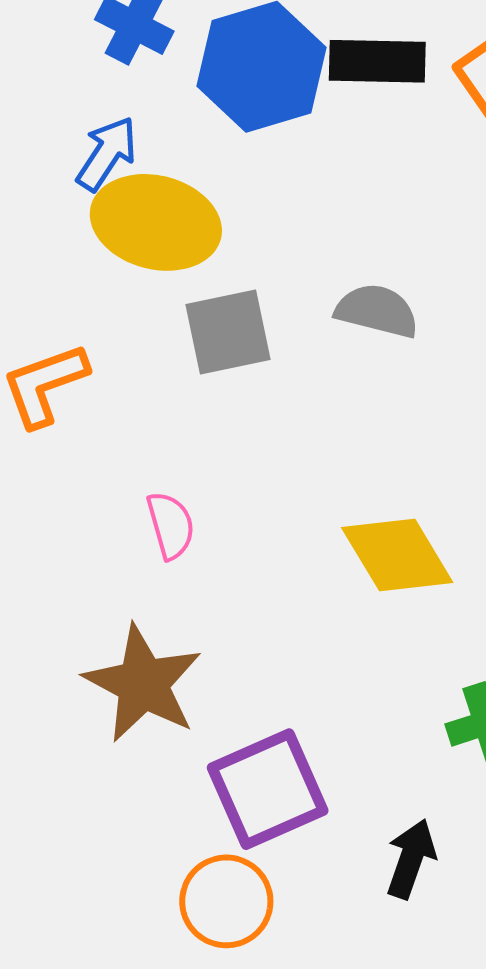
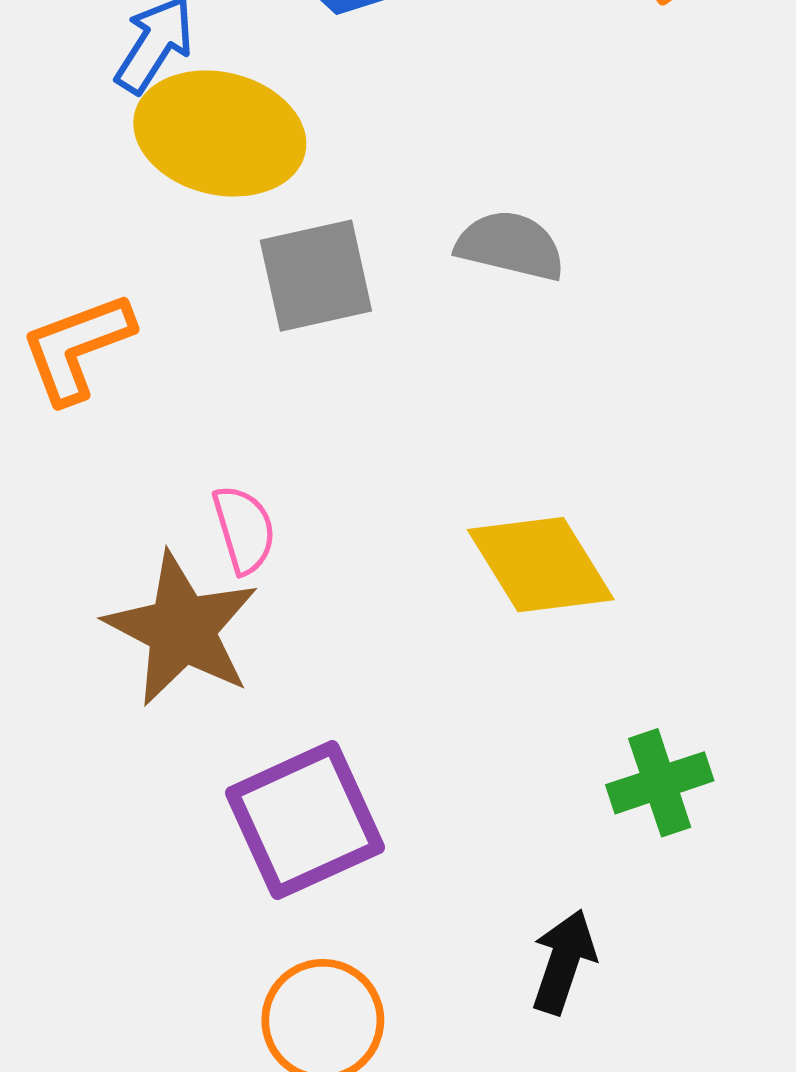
brown star: (143, 684) -> (182, 629), moved
purple square: (268, 789) -> (305, 820), moved

